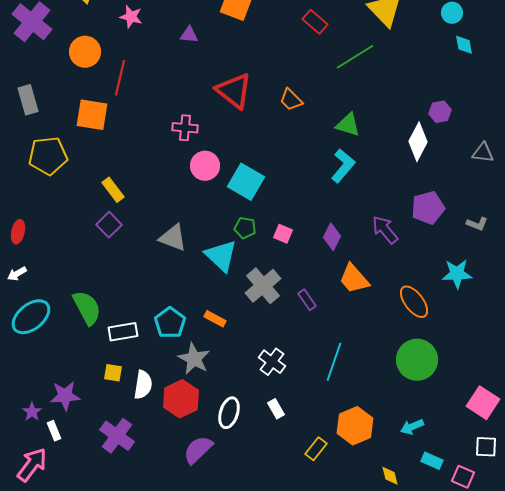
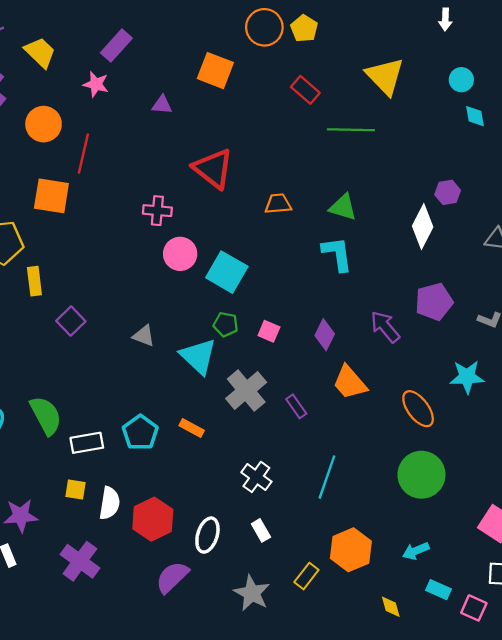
green line: (355, 57) -> (351, 130), turned 33
orange trapezoid: (291, 100) -> (278, 204), moved, turned 130
cyan L-shape: (343, 166) -> (337, 254), turned -48
yellow rectangle: (113, 190) -> (34, 281), moved, turned 30
gray triangle: (173, 238) -> (144, 336), size x0.7
gray star: (194, 359) -> (252, 593), moved

